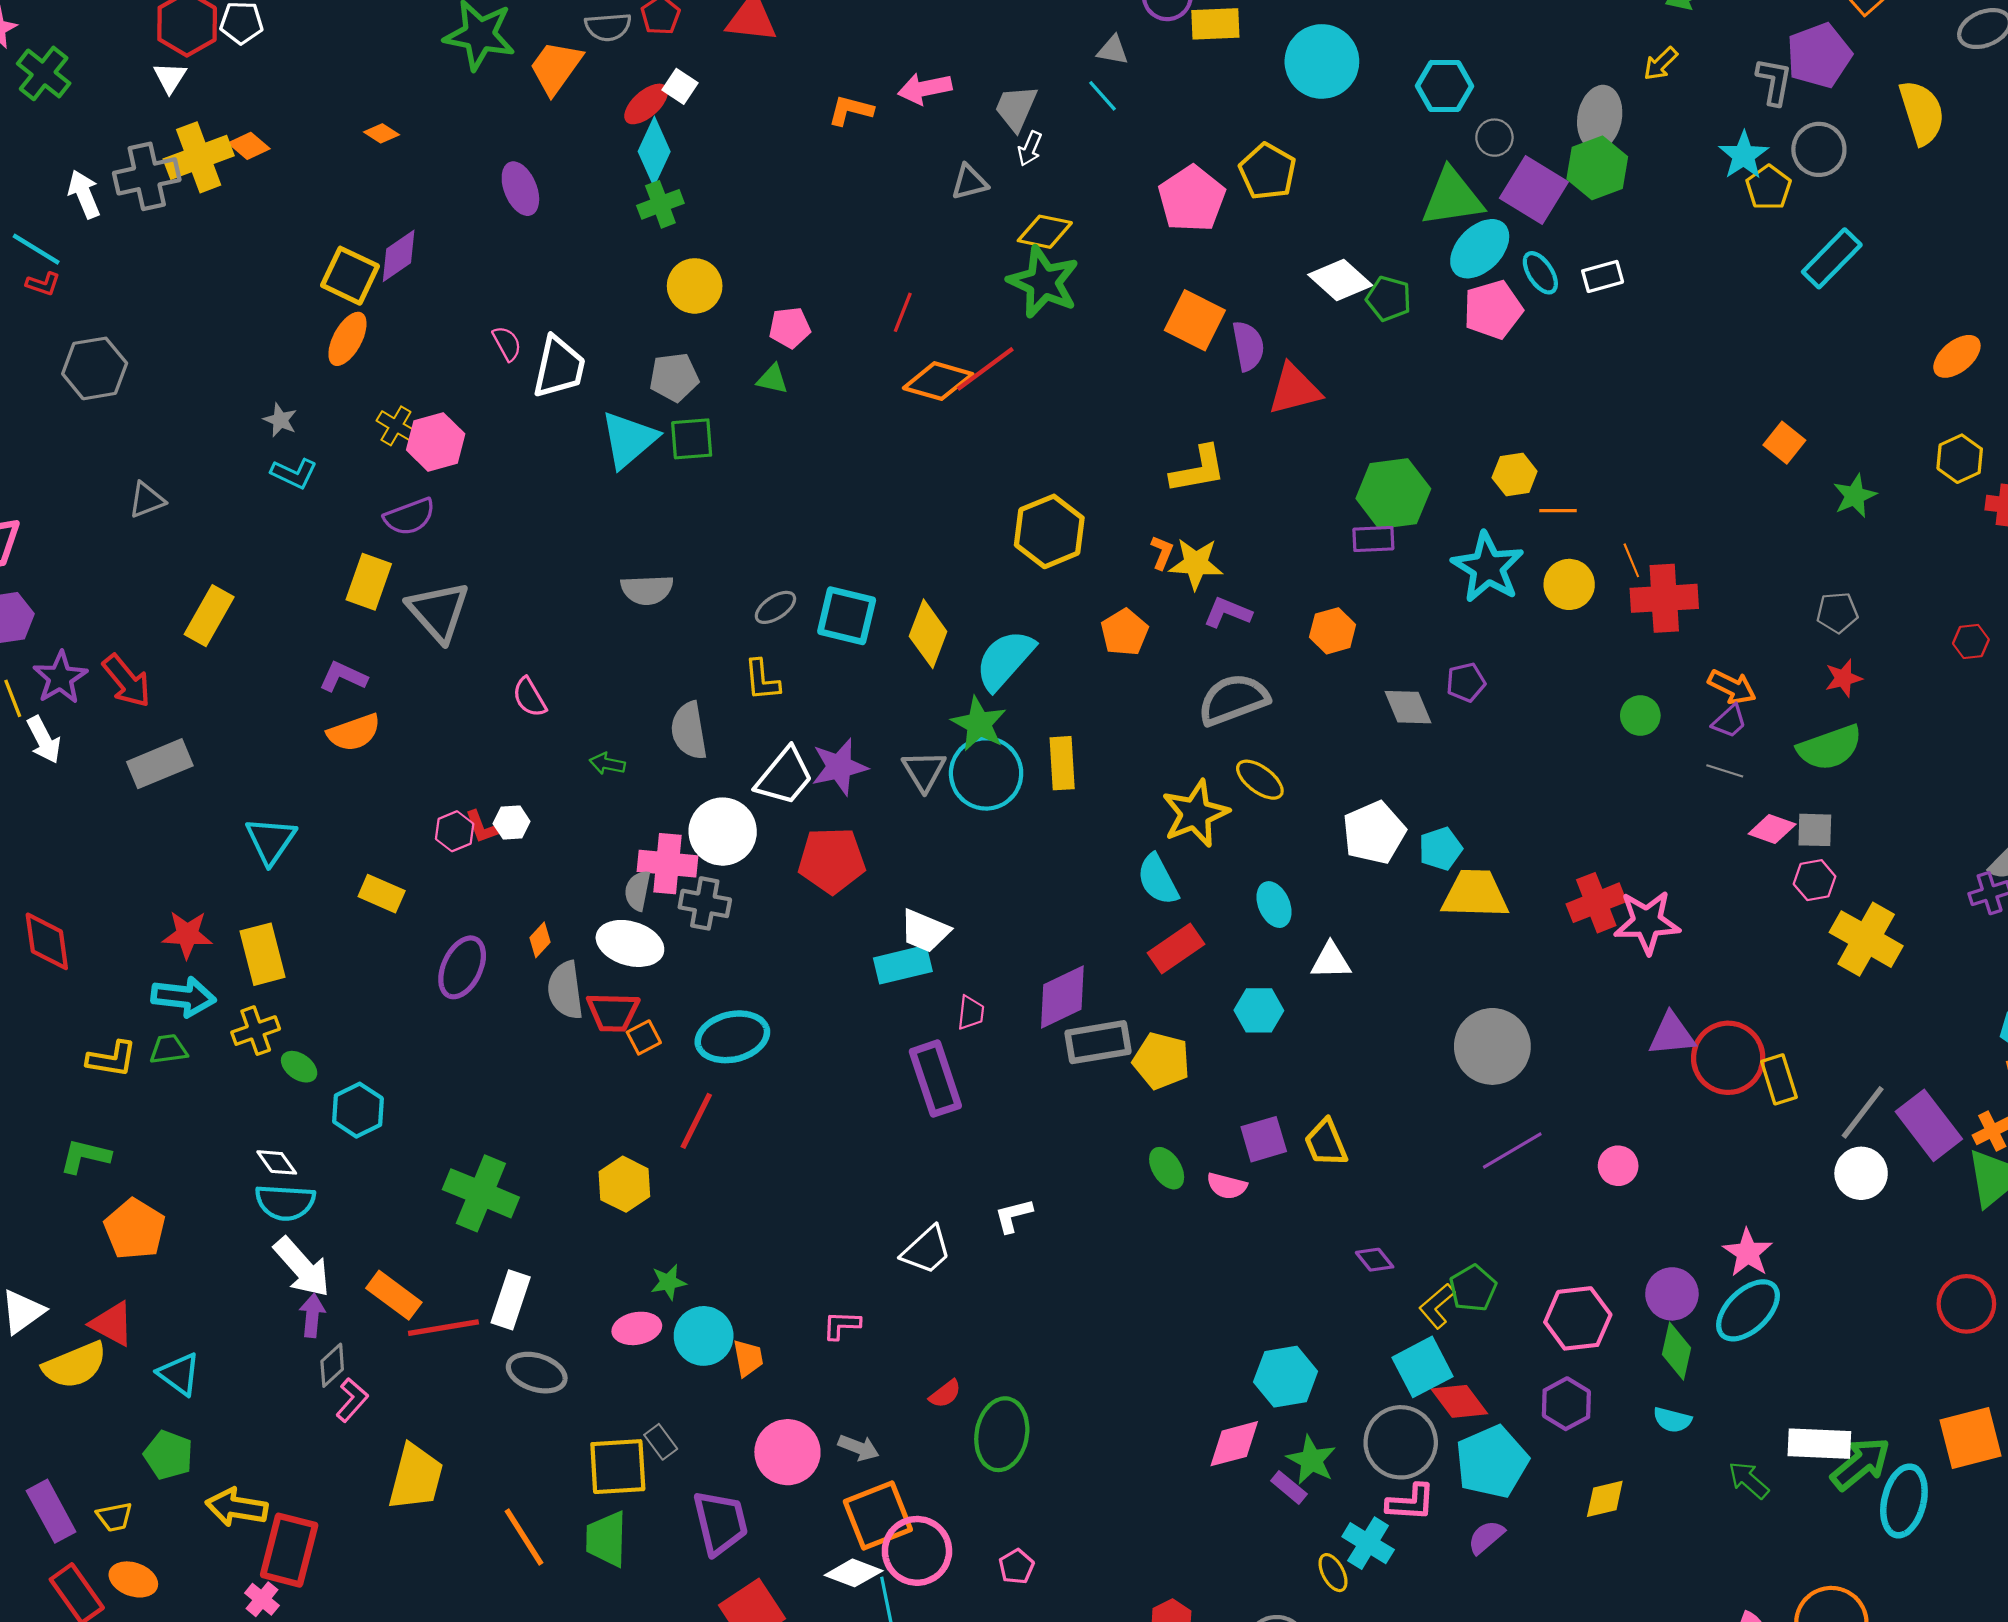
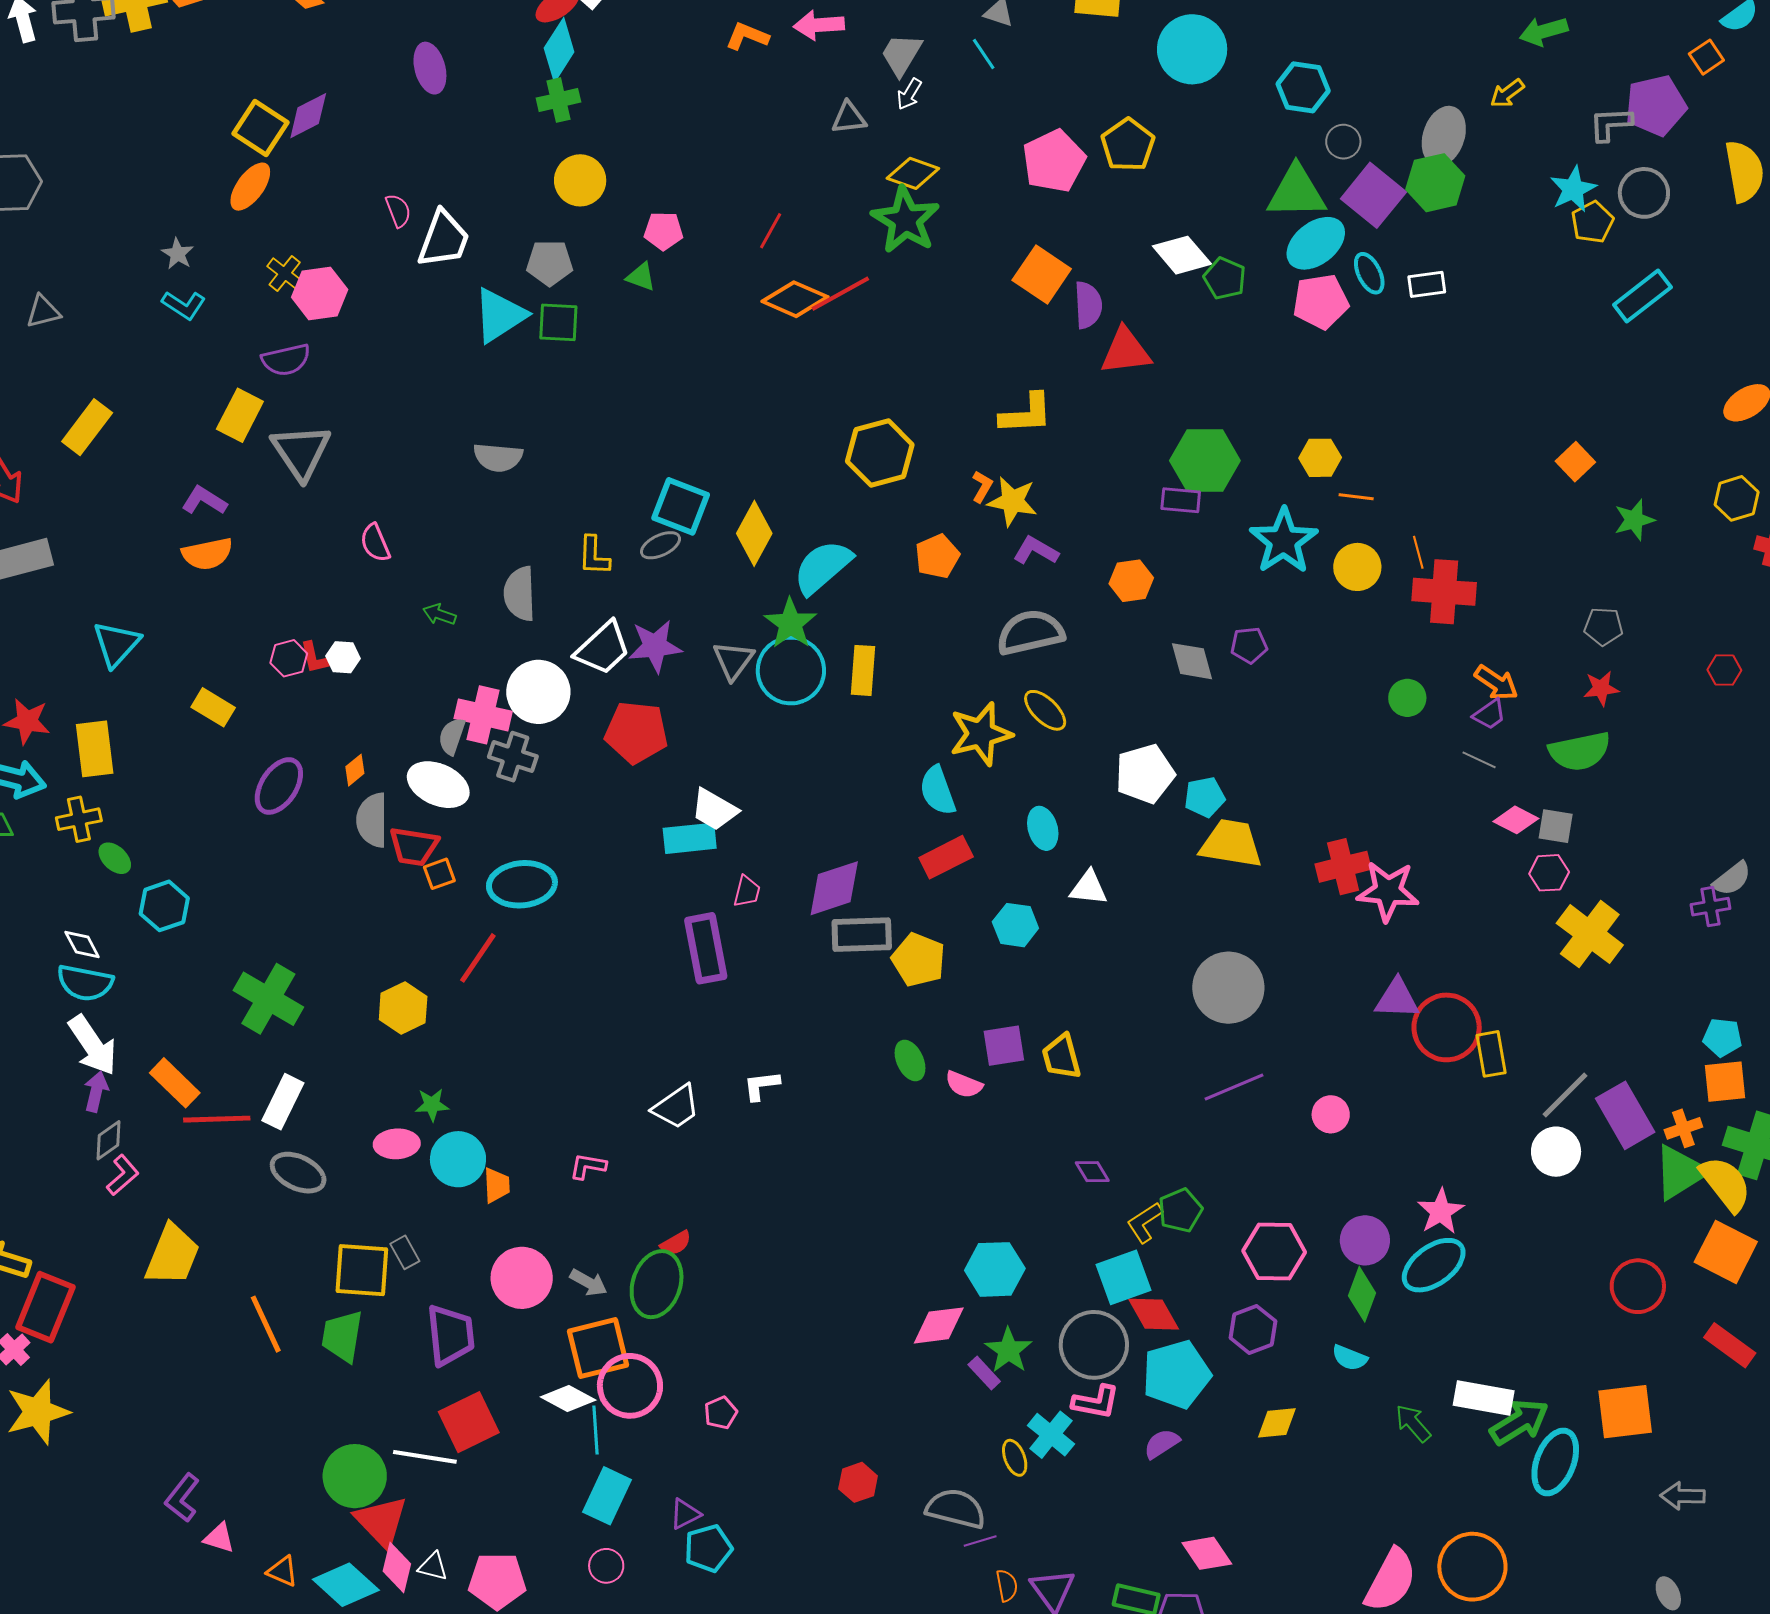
gray L-shape: (1774, 81) -> (1611, 124), turned -111
gray ellipse: (775, 607) -> (660, 545), moved
green ellipse: (1002, 1434) -> (657, 1284), moved

